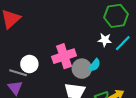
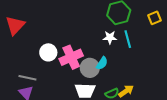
cyan line: (123, 43) -> (128, 39), turned -54
white circle: (29, 64) -> (48, 52), moved

